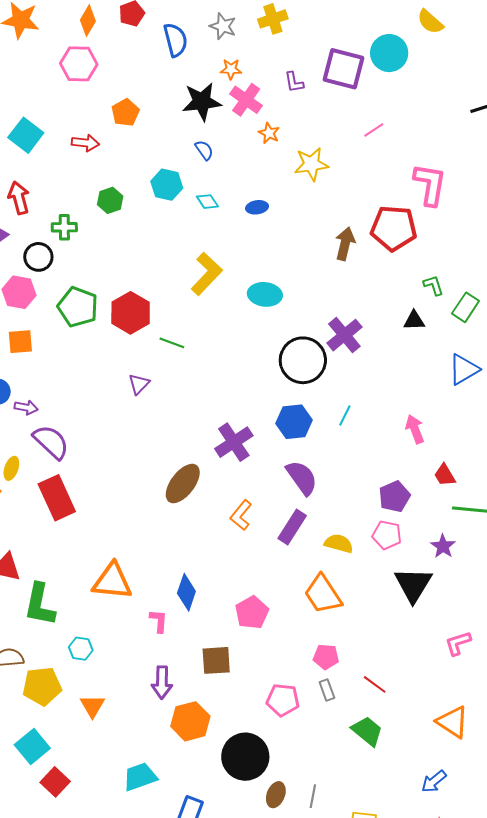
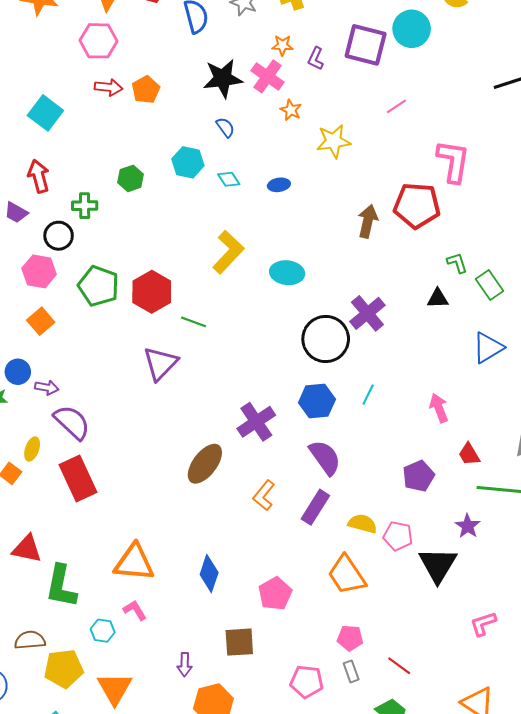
orange star: (231, 69) -> (282, 45), moved
purple L-shape: (294, 82) -> (316, 59), turned 35
red arrow: (85, 143) -> (109, 87), moved
green rectangle: (466, 307) -> (490, 285), turned -68
orange square: (20, 342) -> (41, 321), turned -36
purple triangle: (139, 384) -> (160, 363), size x1.6
pink pentagon: (387, 535) -> (398, 536), moved
pink L-shape: (159, 621) -> (135, 610), moved, turned -35
purple arrow: (162, 682) -> (185, 664), size x0.7
orange triangle: (92, 706) -> (115, 688), size x1.4

